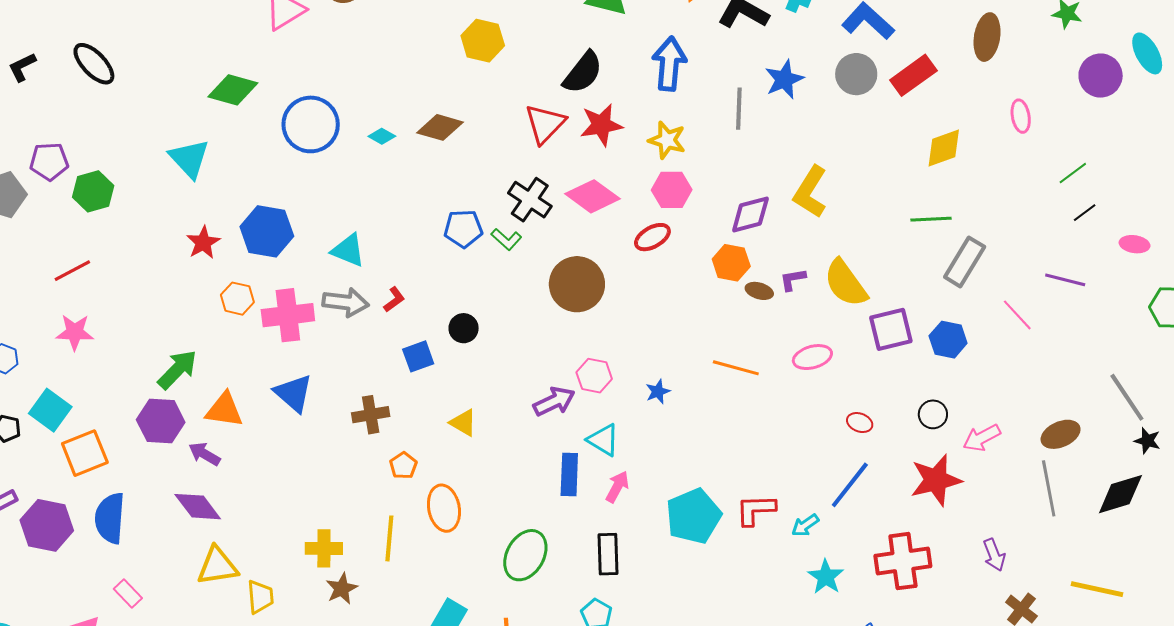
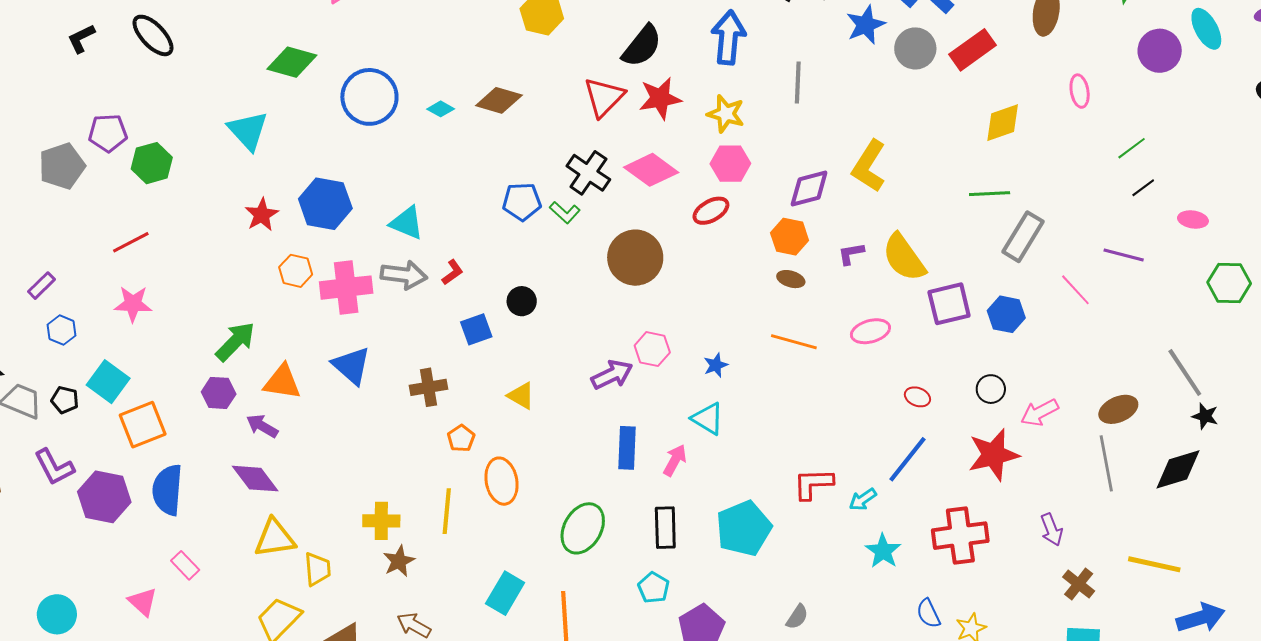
blue star: (784, 79) -> (866, 25), moved
brown ellipse: (759, 291) -> (791, 279), moved
purple hexagon: (161, 421) -> (219, 393), size x0.7
cyan triangle: (603, 440) -> (708, 419), moved
cyan pentagon: (694, 516) -> (744, 528), moved

